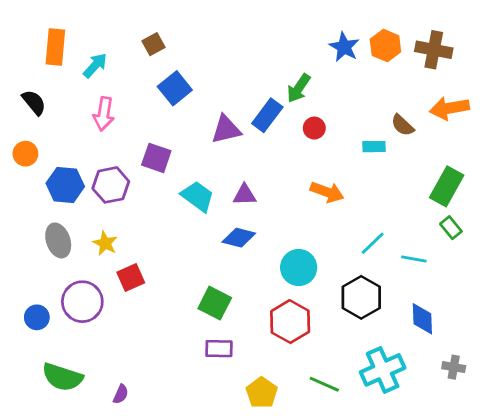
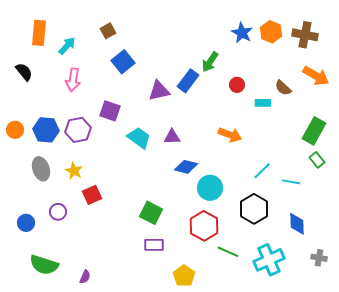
orange arrow: (449, 108) -> (316, 76), turned -140
red circle: (314, 128) -> (237, 85), moved
orange circle: (25, 154) -> (15, 130), moved
blue diamond: (239, 238) -> (186, 167), moved
purple circle: (82, 302) -> (58, 212), size x0.6
green line: (324, 384) -> (228, 252), moved

